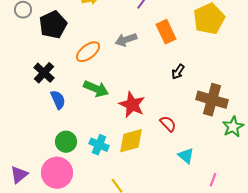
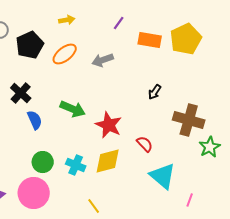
orange rectangle: (166, 32) -> (150, 40), moved, turned -55
orange ellipse: (88, 52) -> (65, 54), moved
cyan triangle: (186, 156) -> (163, 176), size x1.6

